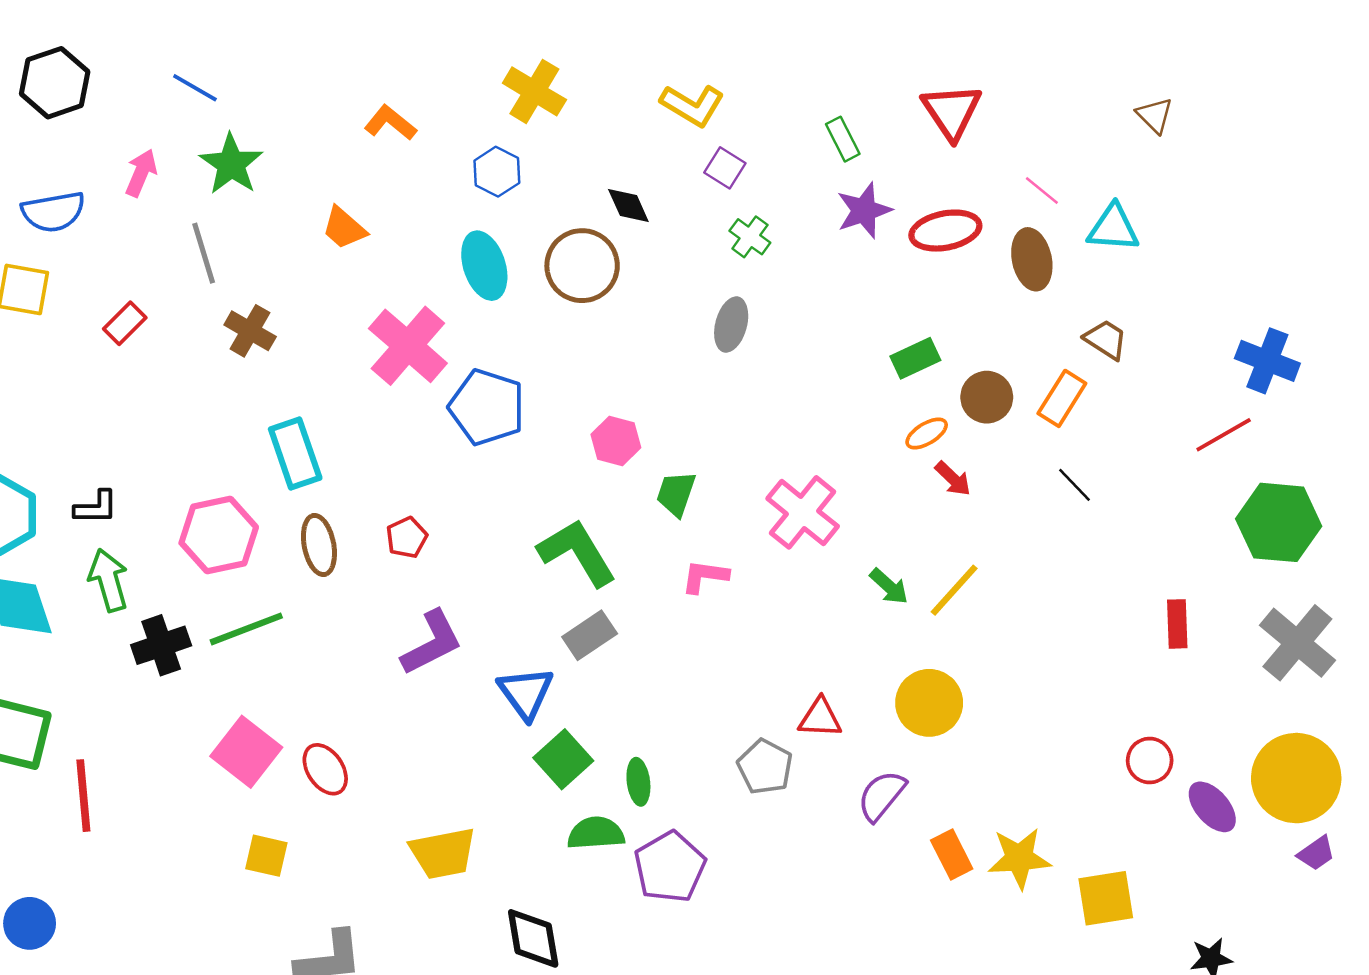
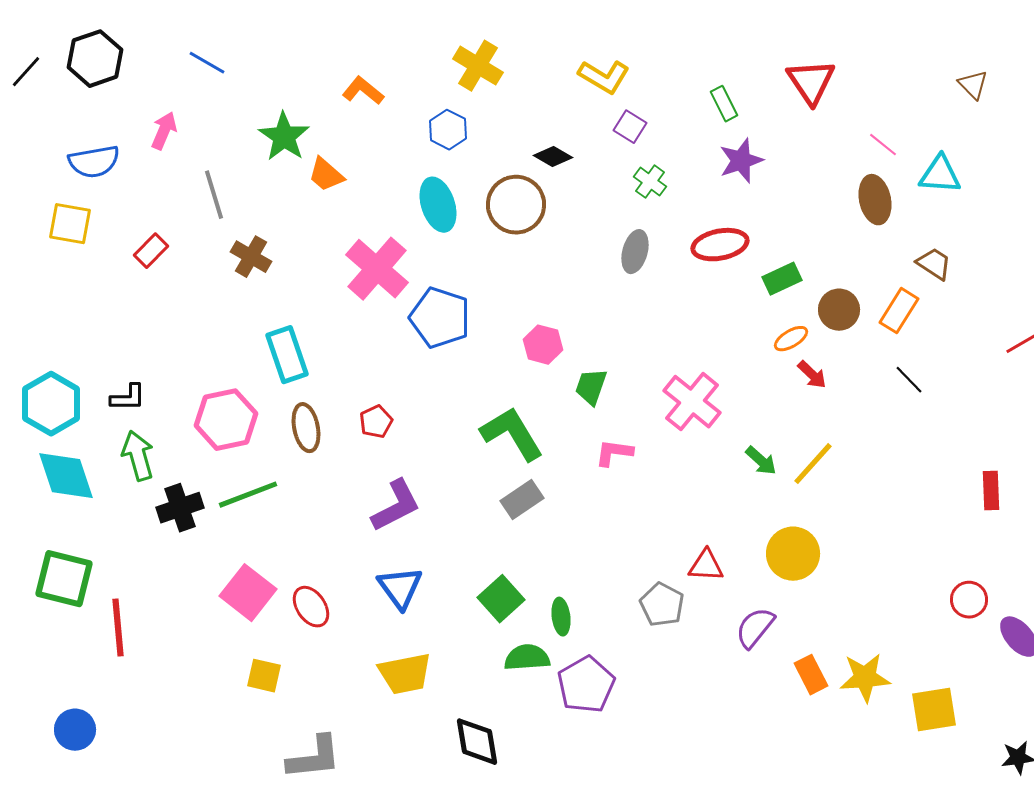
green star: (231, 164) -> (284, 137), moved
black diamond: (628, 205) -> (553, 157), turned -36
red ellipse: (945, 231) -> (720, 245), moved
blue triangle: (526, 693) -> (400, 588), moved

